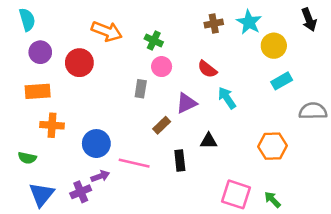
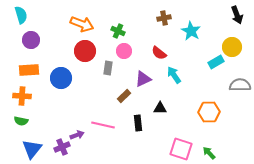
cyan star: (249, 22) -> (191, 31), moved
yellow circle: (274, 46) -> (232, 47), moved
red circle: (79, 63) -> (85, 51), moved
orange cross: (52, 125) -> (22, 96), moved
blue circle: (96, 144) -> (61, 78), moved

